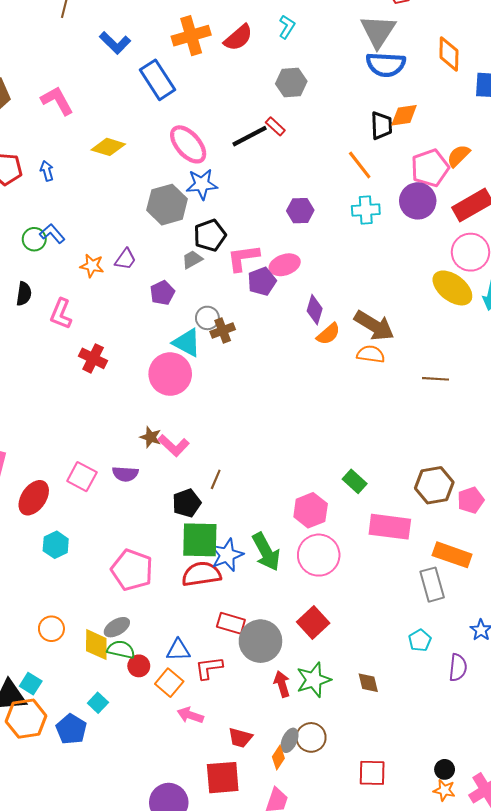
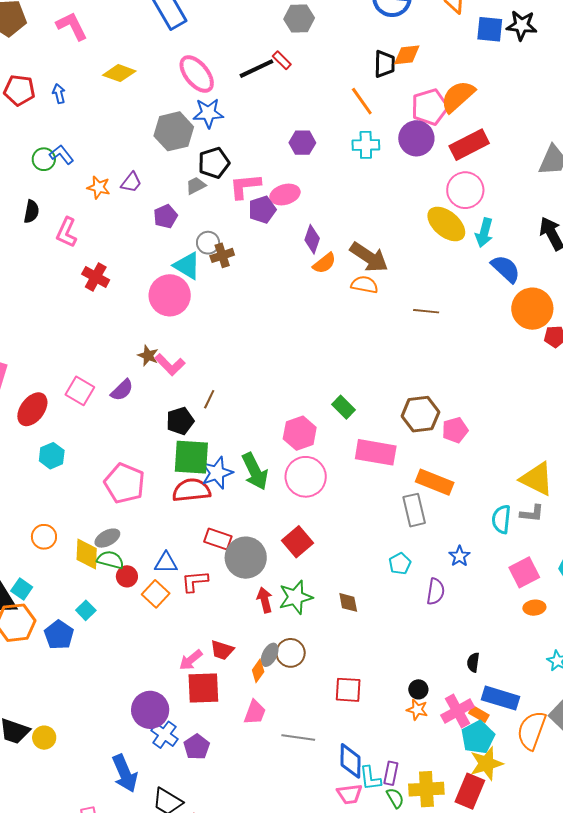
orange semicircle: (459, 156) -> (458, 96), size x1.5
purple semicircle: (125, 474) -> (122, 390), turned -50
pink arrow: (190, 715) -> (191, 660), moved, turned -60

